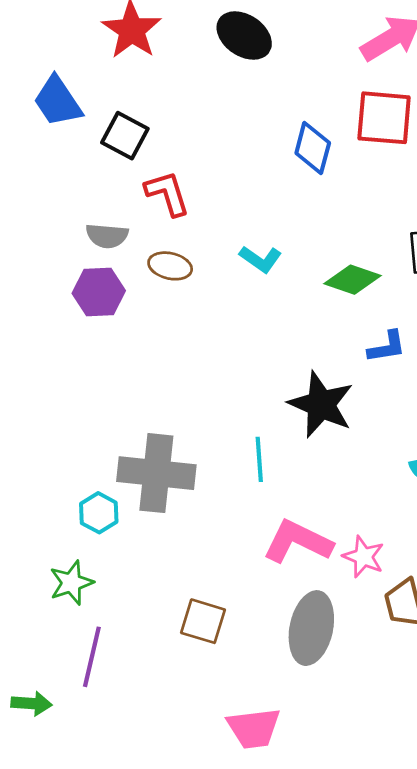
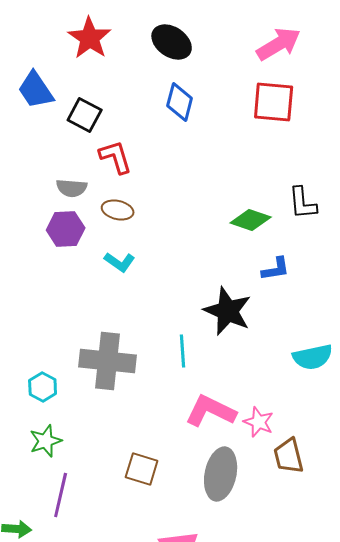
blue diamond: (313, 148) -> (180, 102), moved
cyan L-shape: (261, 259) -> (120, 262), moved
cyan hexagon: (99, 513) -> (43, 387), moved

